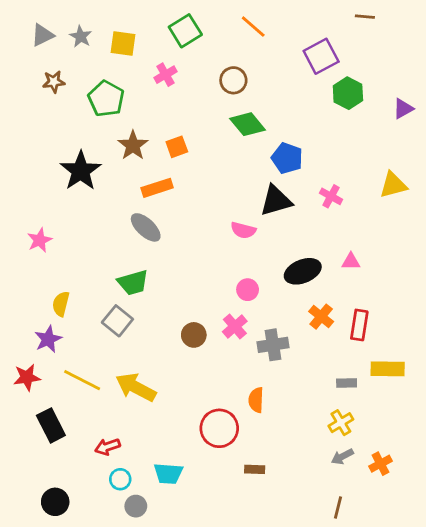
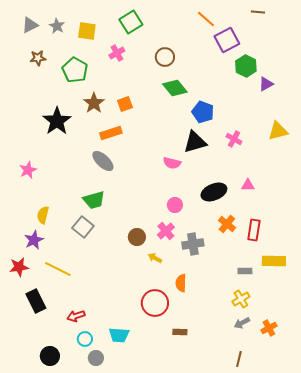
orange line: (253, 27) -> (206, 19), moved
purple triangle: (403, 109) -> (266, 84), moved
yellow arrow: (136, 387) -> (155, 258), moved, size x0.5
black circle: (55, 502) -> (50, 356), moved

